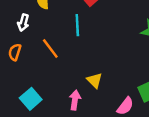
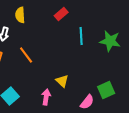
cyan line: (77, 25) -> (81, 36), moved

